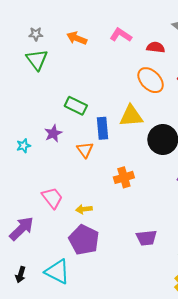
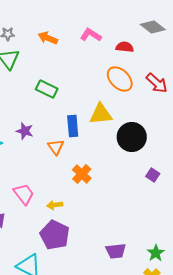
green rectangle: (76, 106) -> (47, 89), moved
purple star: (53, 133) -> (25, 131), turned -30
orange cross: (124, 177) -> (82, 174), moved, turned -30
purple trapezoid: (146, 238) -> (116, 251), moved

